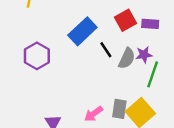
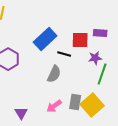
red square: (126, 20) -> (80, 40), moved, turned 30
black line: (106, 50) -> (64, 54), turned -40
gray semicircle: (127, 58) -> (54, 74), moved

